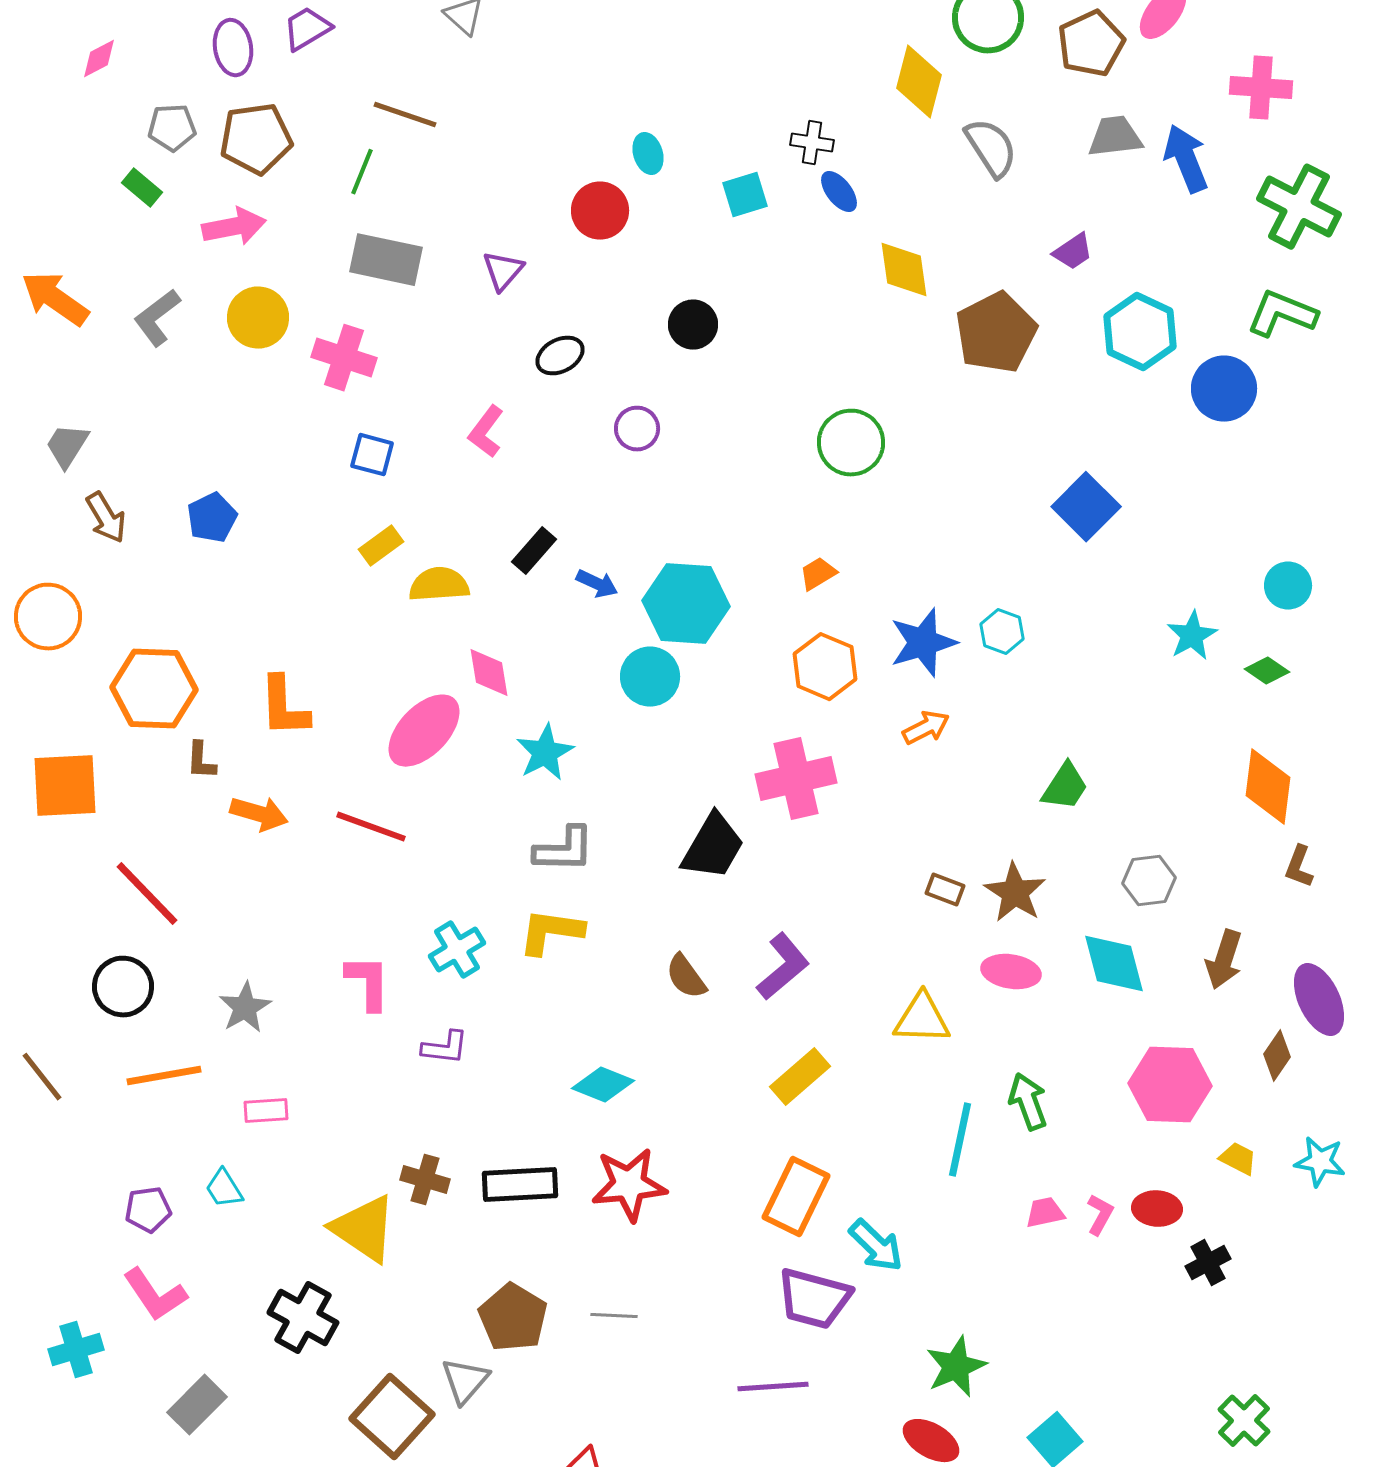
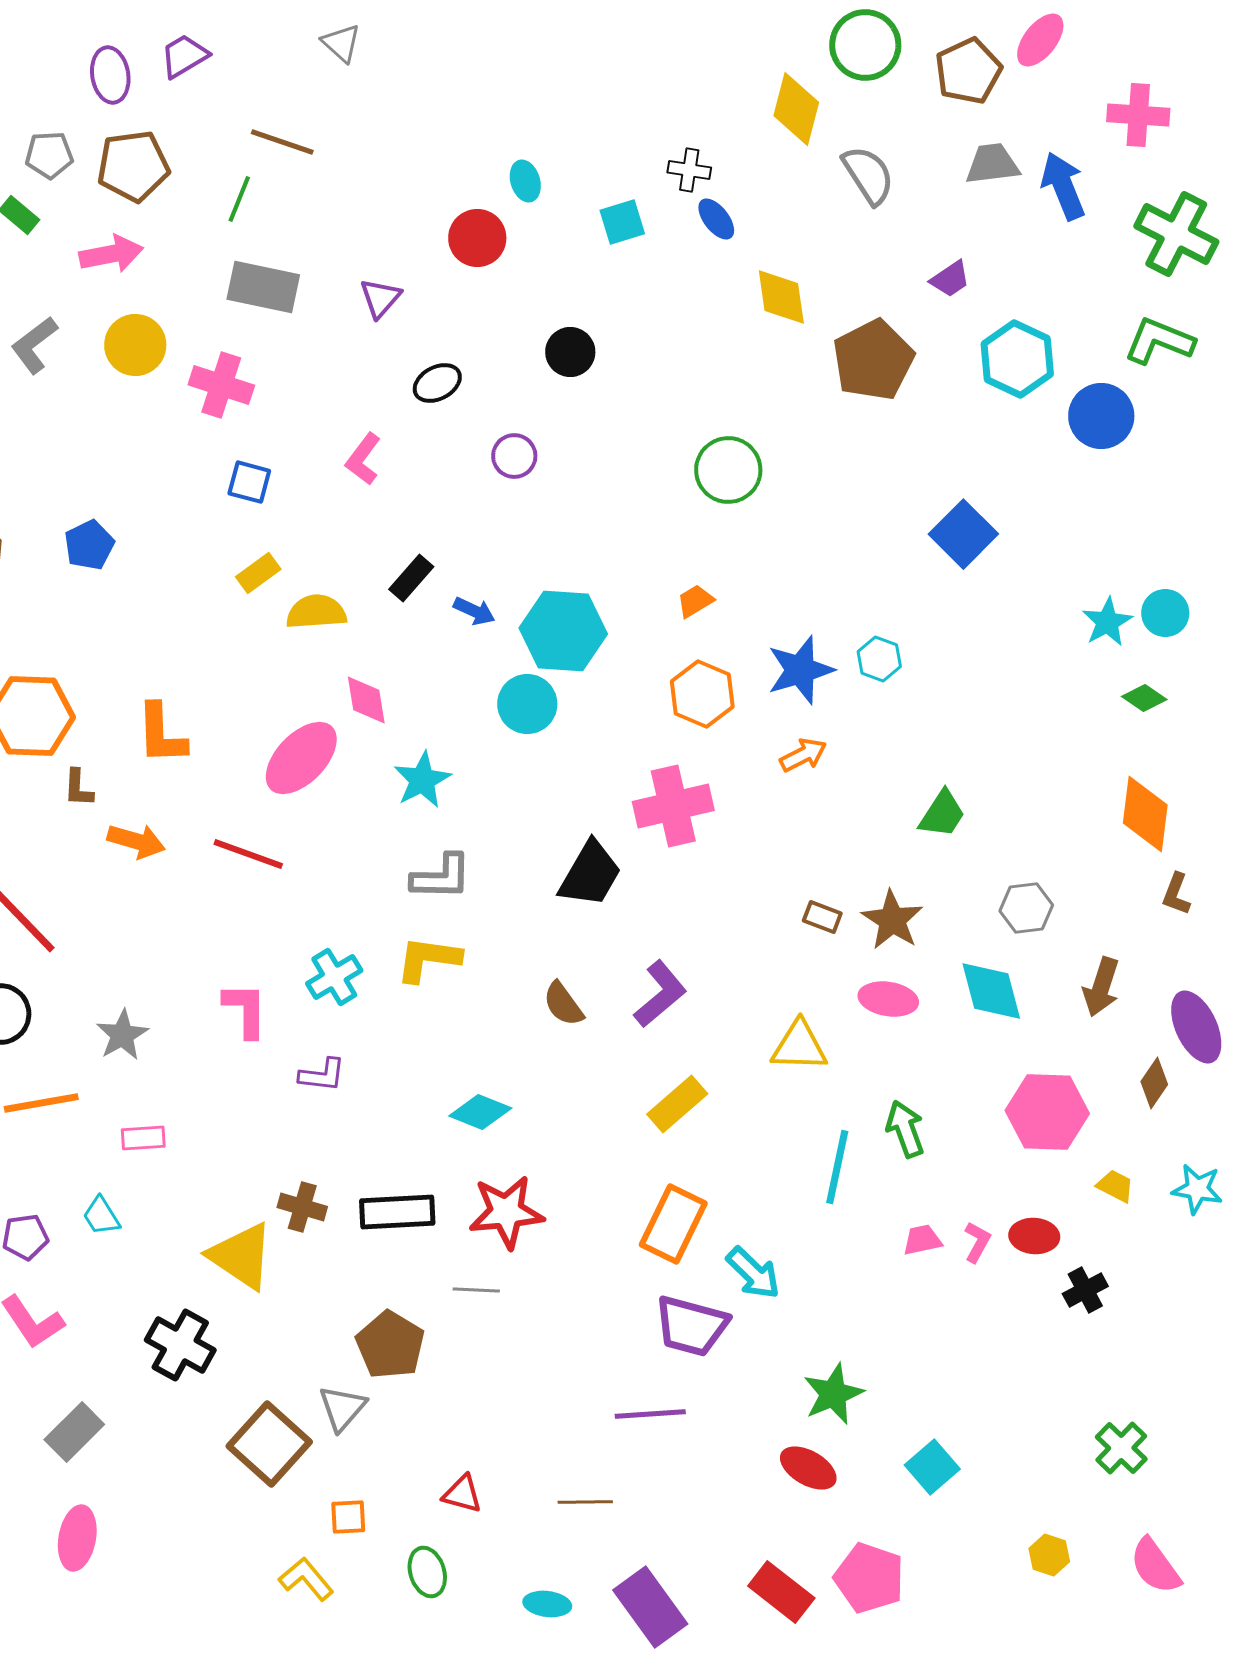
cyan star: (1192, 636) -> (1107, 622), moved
gray line: (614, 1316) -> (476, 1290), moved

